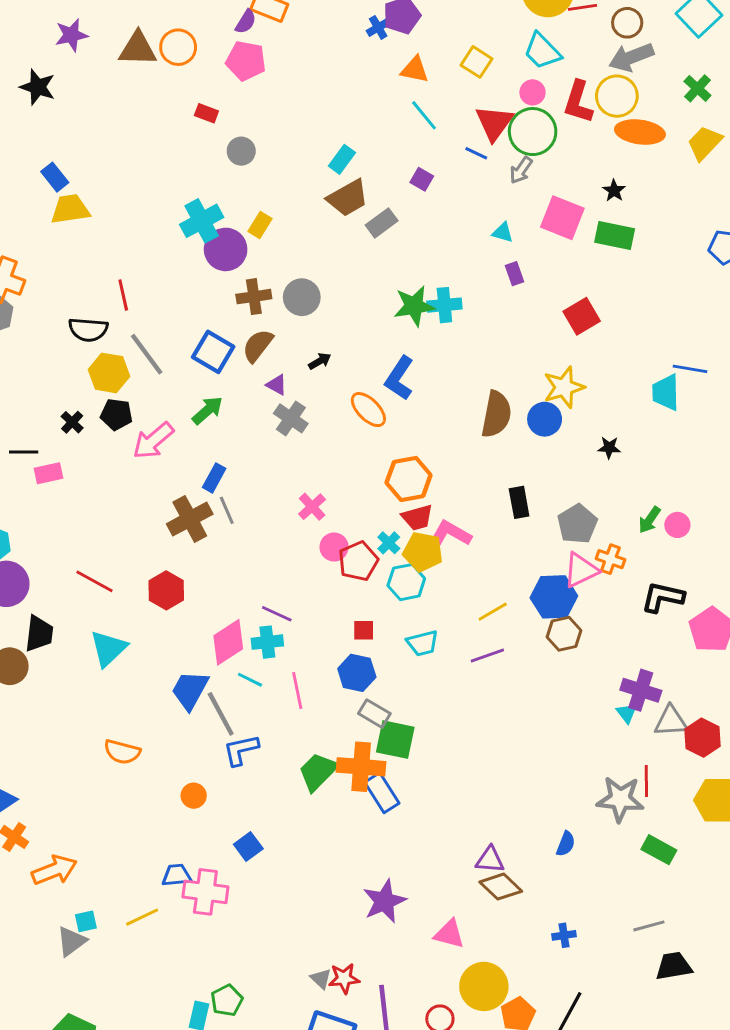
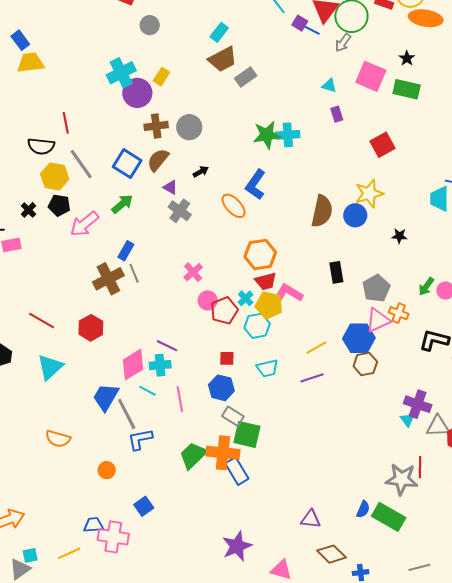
purple square: (422, 179) -> (300, 23), moved
green rectangle: (659, 850) -> (389, 517), moved, size x1.4
brown diamond: (501, 887) -> (332, 554), moved

